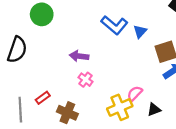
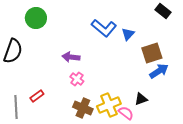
pink semicircle: (135, 93) -> (126, 113), moved, turned 84
black triangle: (154, 110) -> (141, 99), moved
brown cross: (67, 113) -> (83, 108), moved

